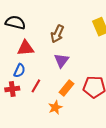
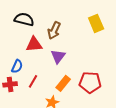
black semicircle: (15, 23) -> (24, 19), moved
red triangle: (26, 48) -> (34, 44), moved

